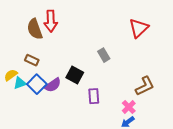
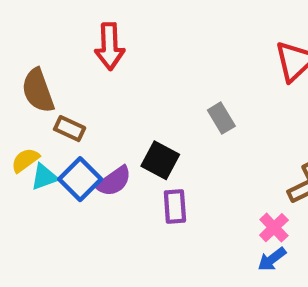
brown semicircle: (35, 29) -> (38, 91), moved
purple rectangle: (94, 96) -> (175, 207), moved

